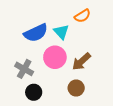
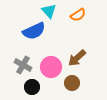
cyan triangle: (61, 32) -> (49, 11), moved
pink circle: (55, 57) -> (51, 67), moved

